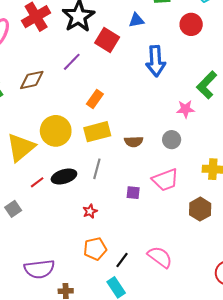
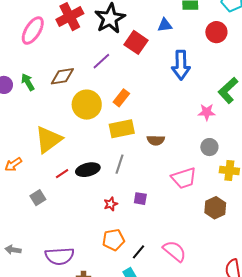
yellow circle: (56, 131) -> (87, 105), moved
gray circle: (172, 140) -> (209, 147), moved
purple square: (133, 193) -> (140, 199), moved

